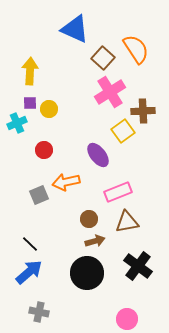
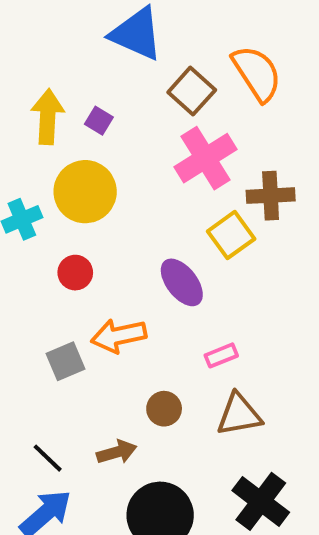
purple square: (30, 103) -> (99, 121), moved, turned 32
yellow circle: (49, 109) -> (85, 192), size x1.8
pink rectangle: (118, 192) -> (221, 355), size x0.6
brown arrow: (95, 241) -> (117, 452), moved

